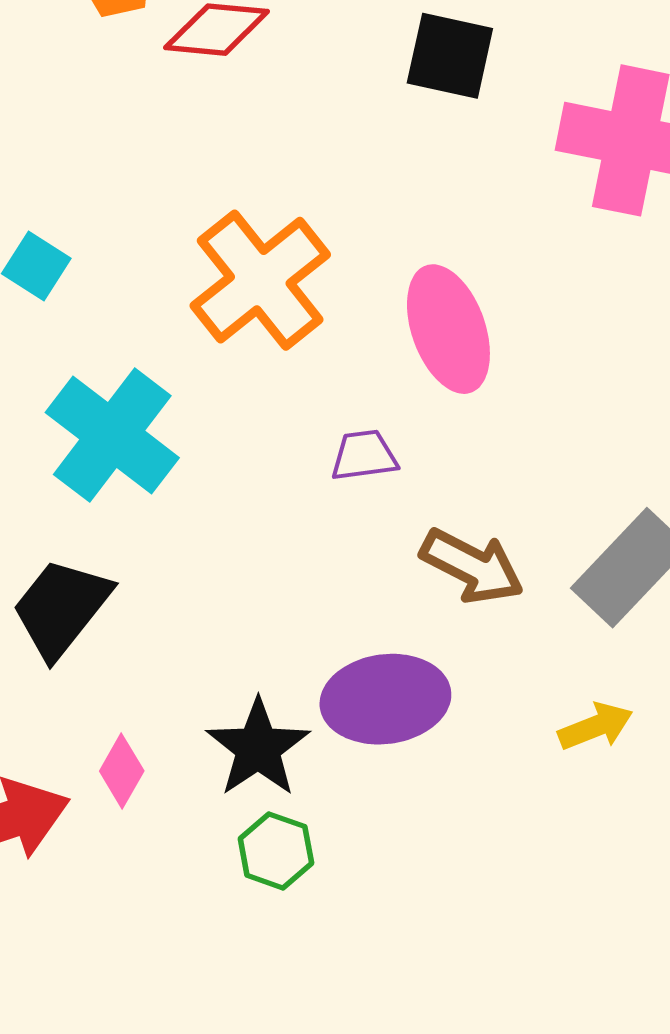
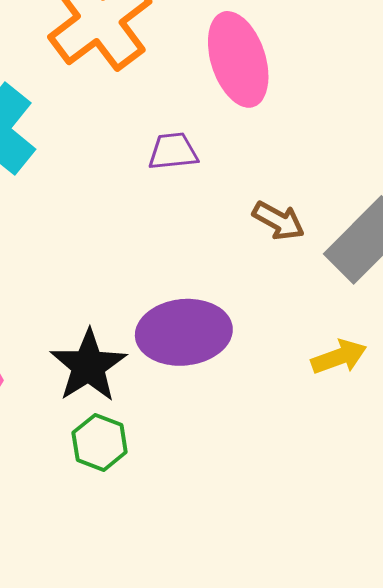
brown arrow: (472, 566) -> (278, 221), moved, size x0.7

